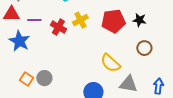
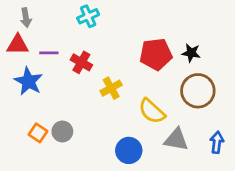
yellow cross: (80, 20) -> (111, 88), moved
brown circle: (144, 48) -> (198, 91), size x1.6

